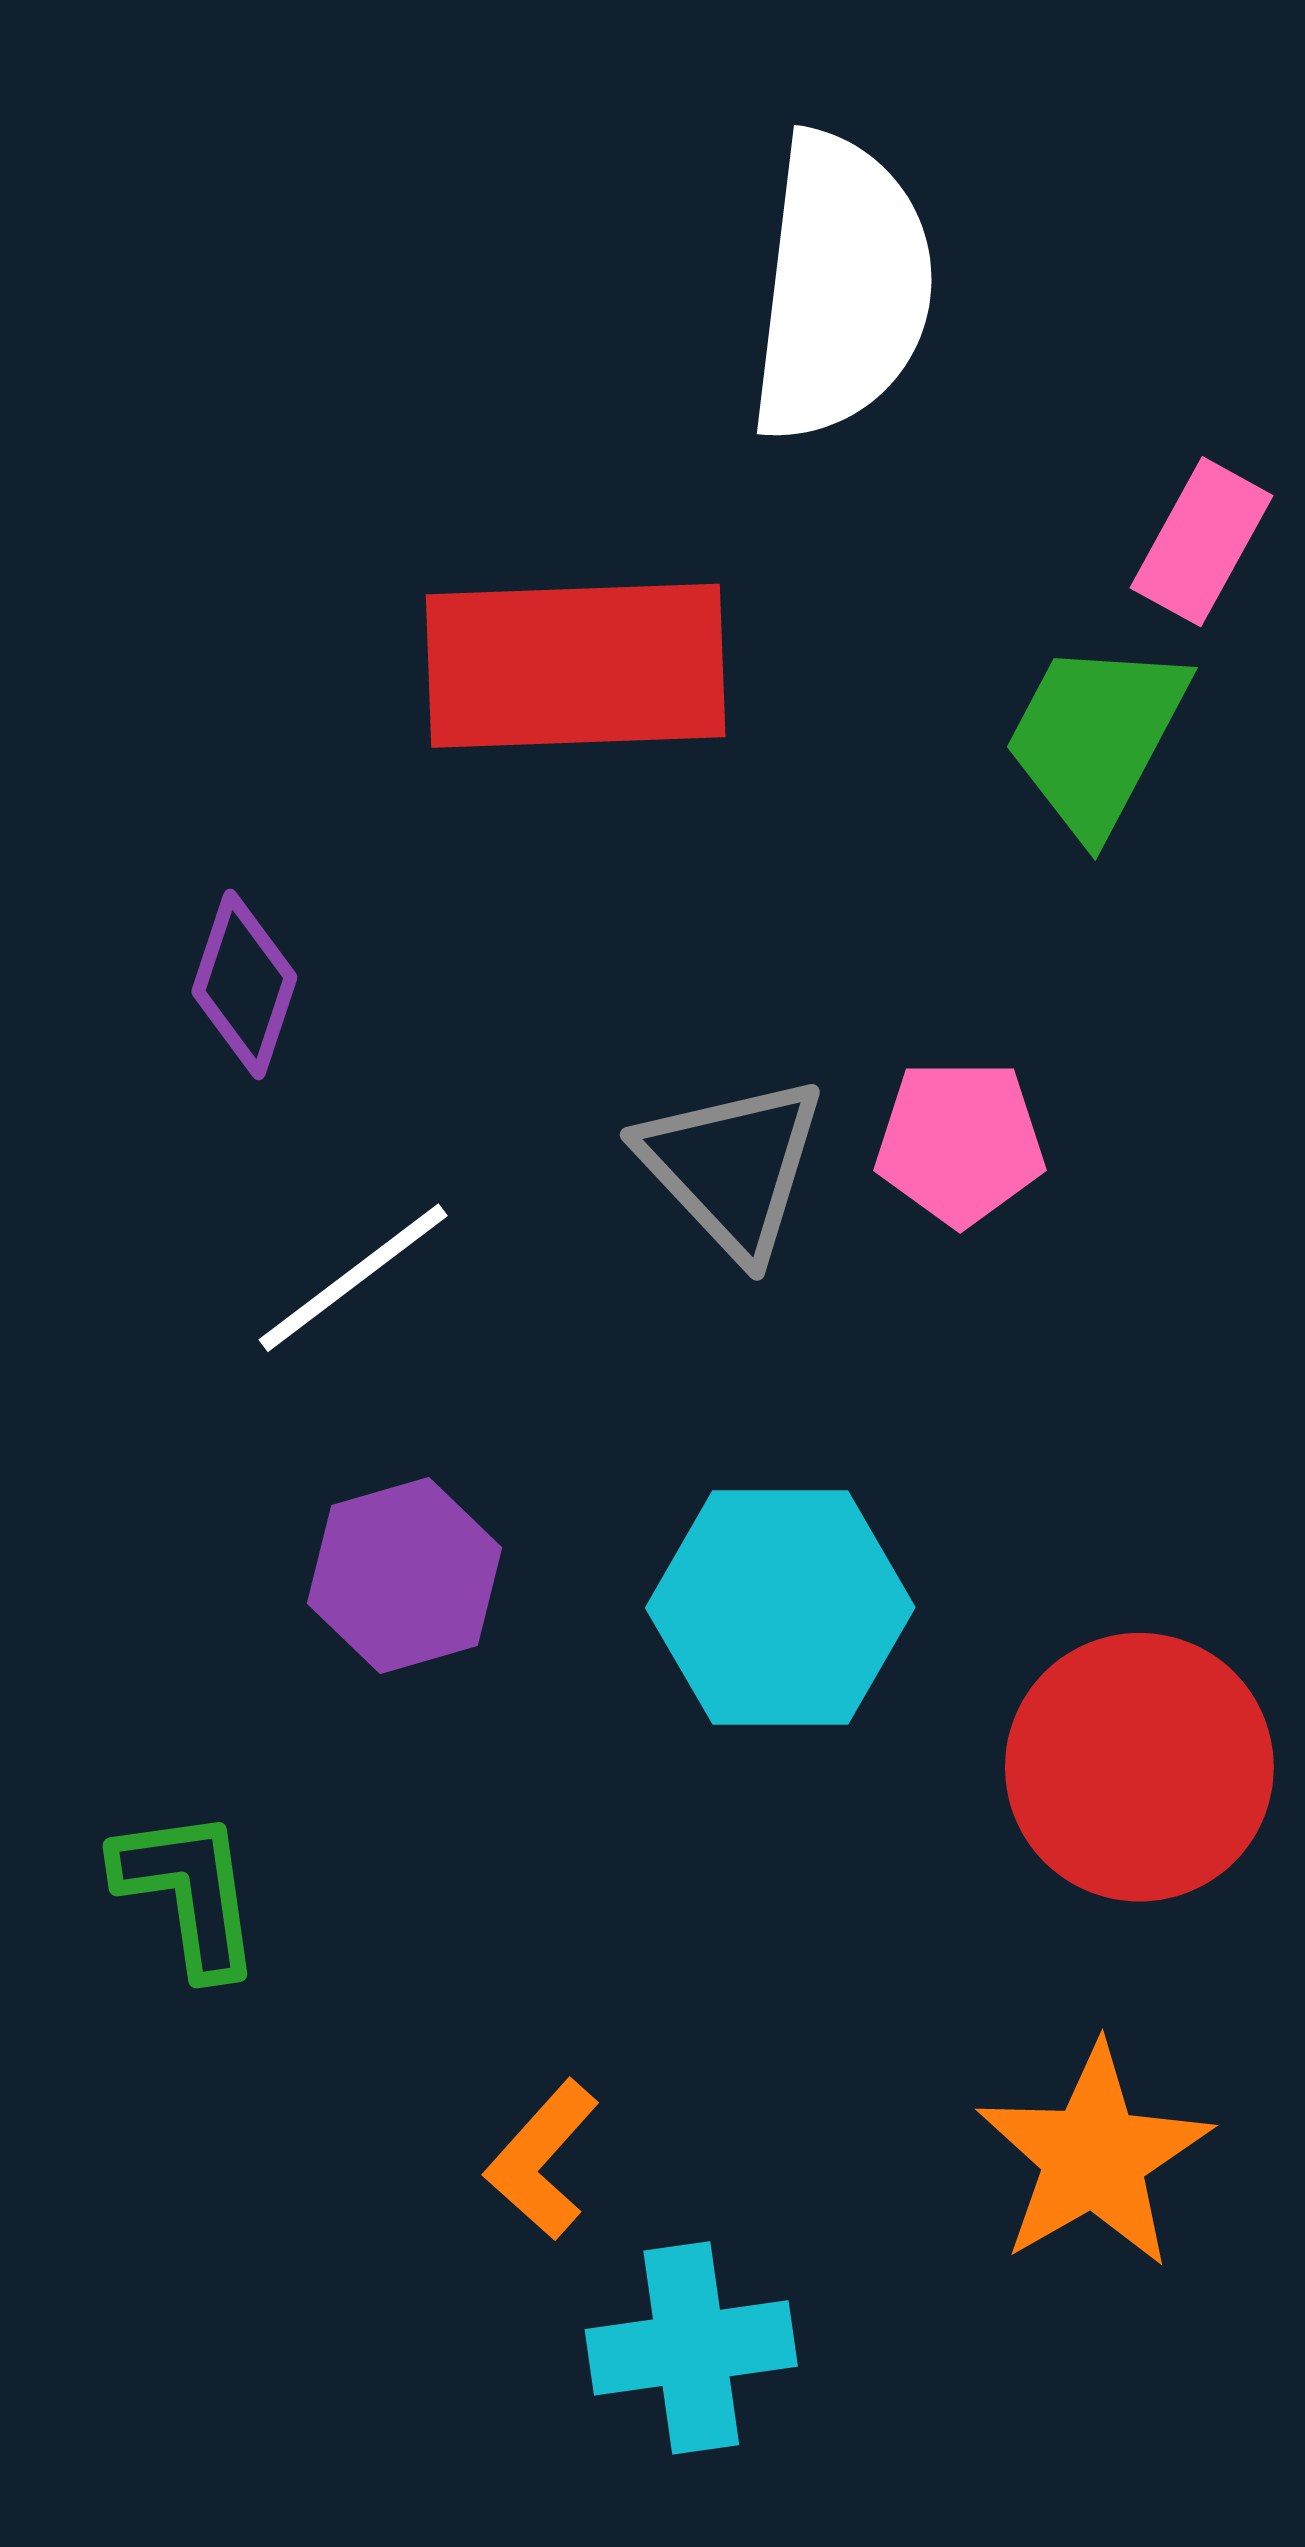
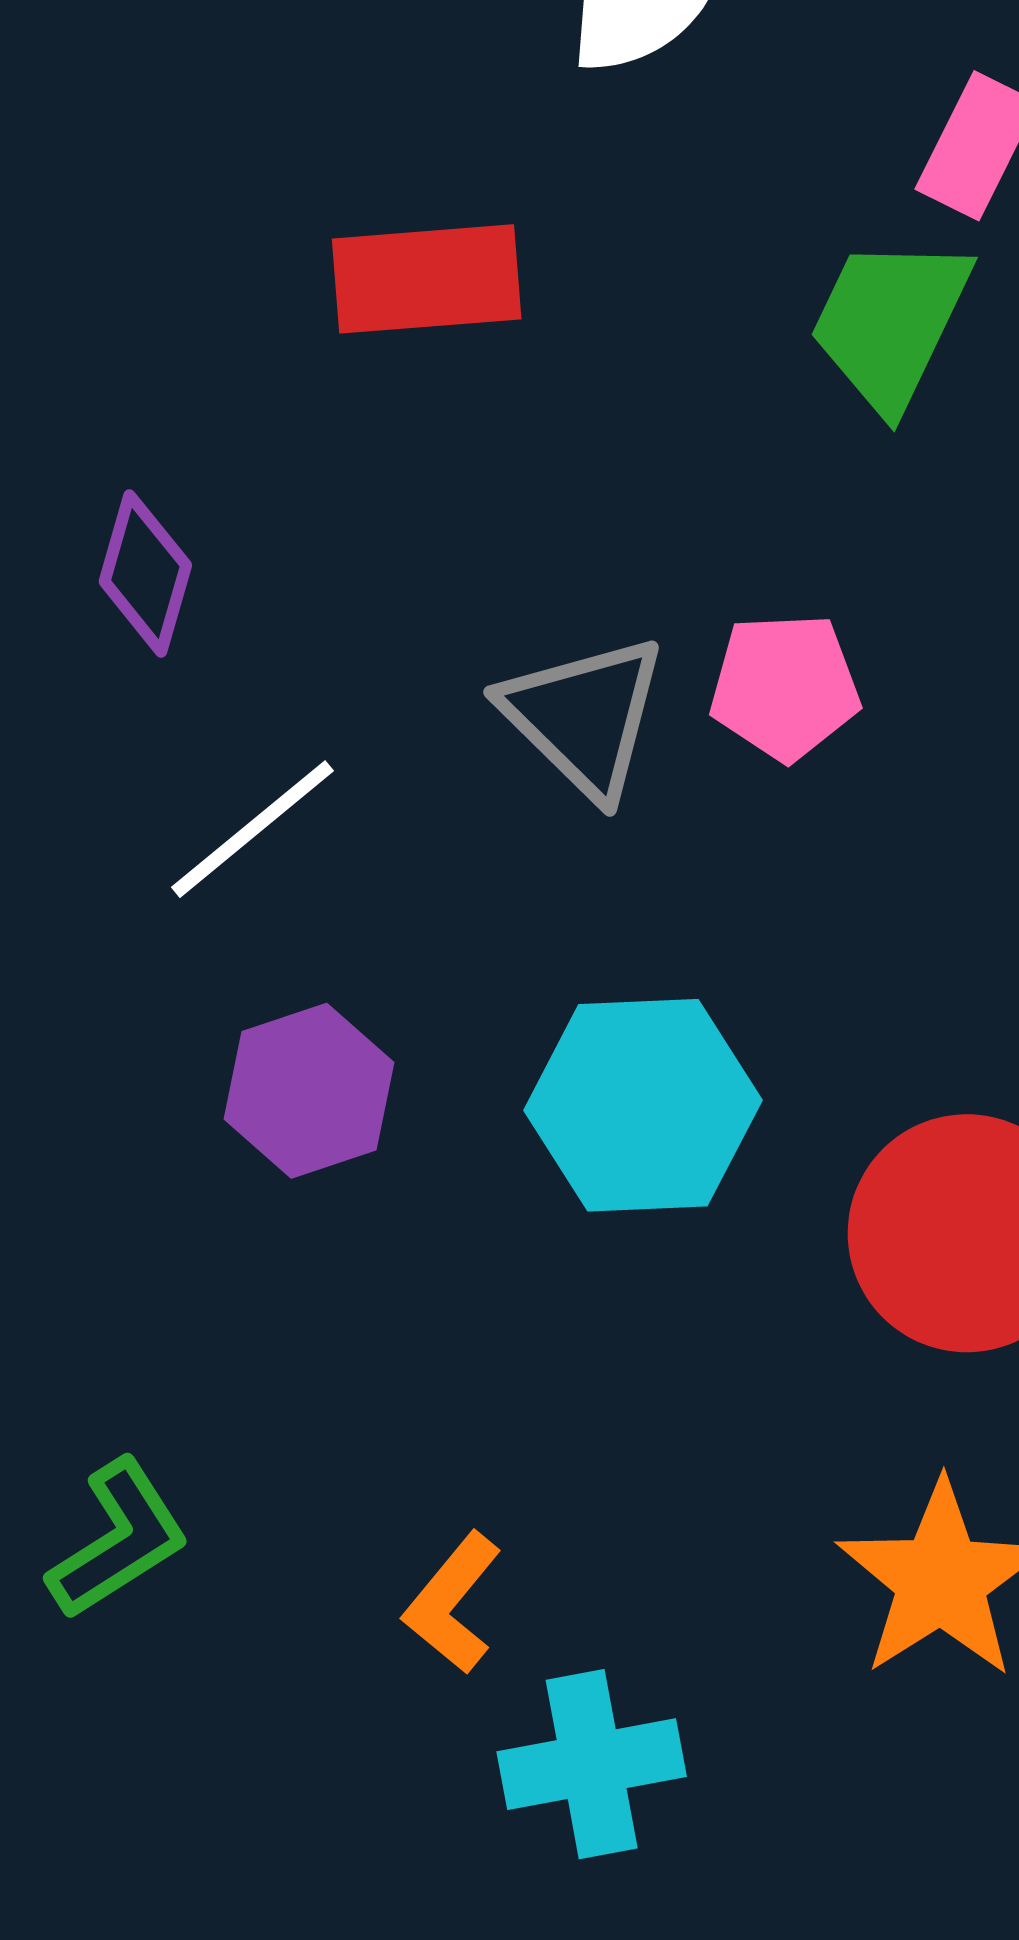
red rectangle: (576, 666) -> (427, 279), size x0.7
green L-shape: (188, 1892) -> (118, 1540), moved, turned 68

